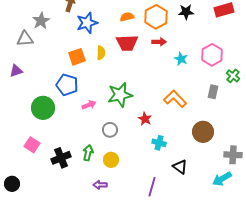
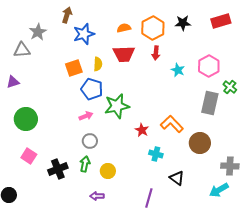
red arrow: (159, 42) -> (156, 53), turned 96
blue pentagon: (67, 85) -> (92, 89), moved
gray rectangle: (213, 92) -> (210, 103), size x1.6
orange L-shape: (175, 99) -> (172, 124), moved
green circle: (43, 108) -> (26, 119), moved
gray circle: (110, 130) -> (90, 141), moved

